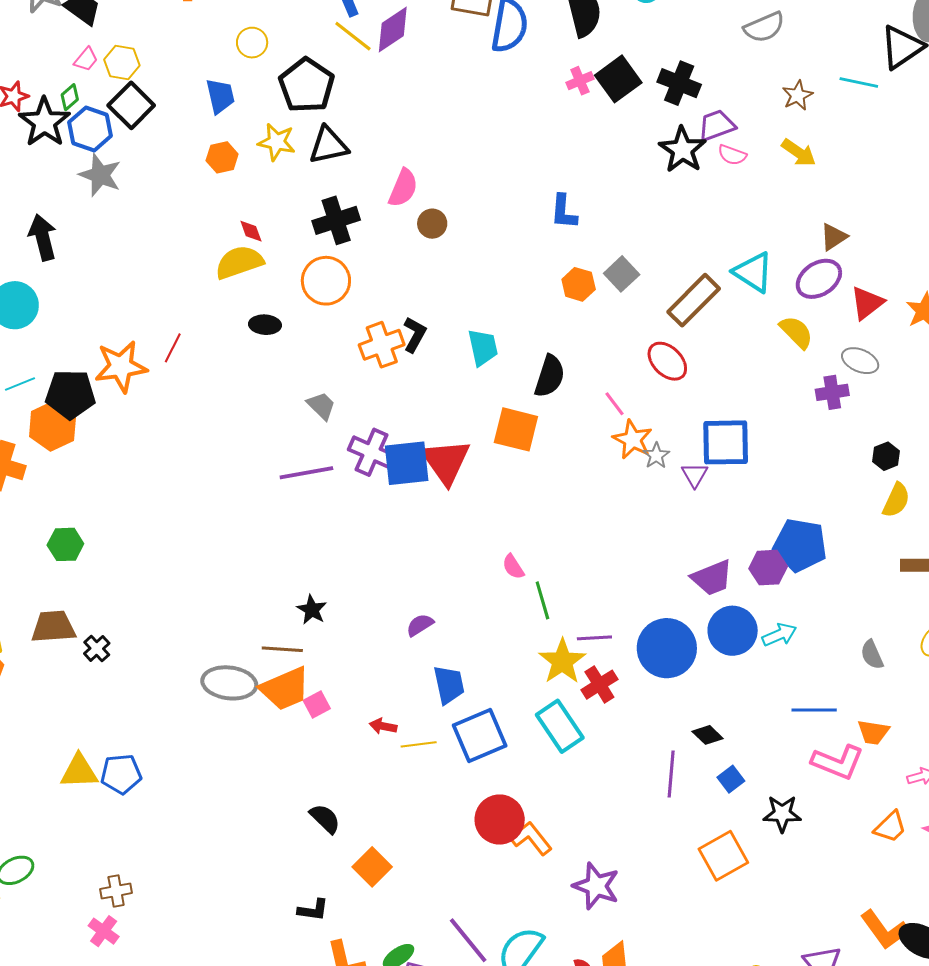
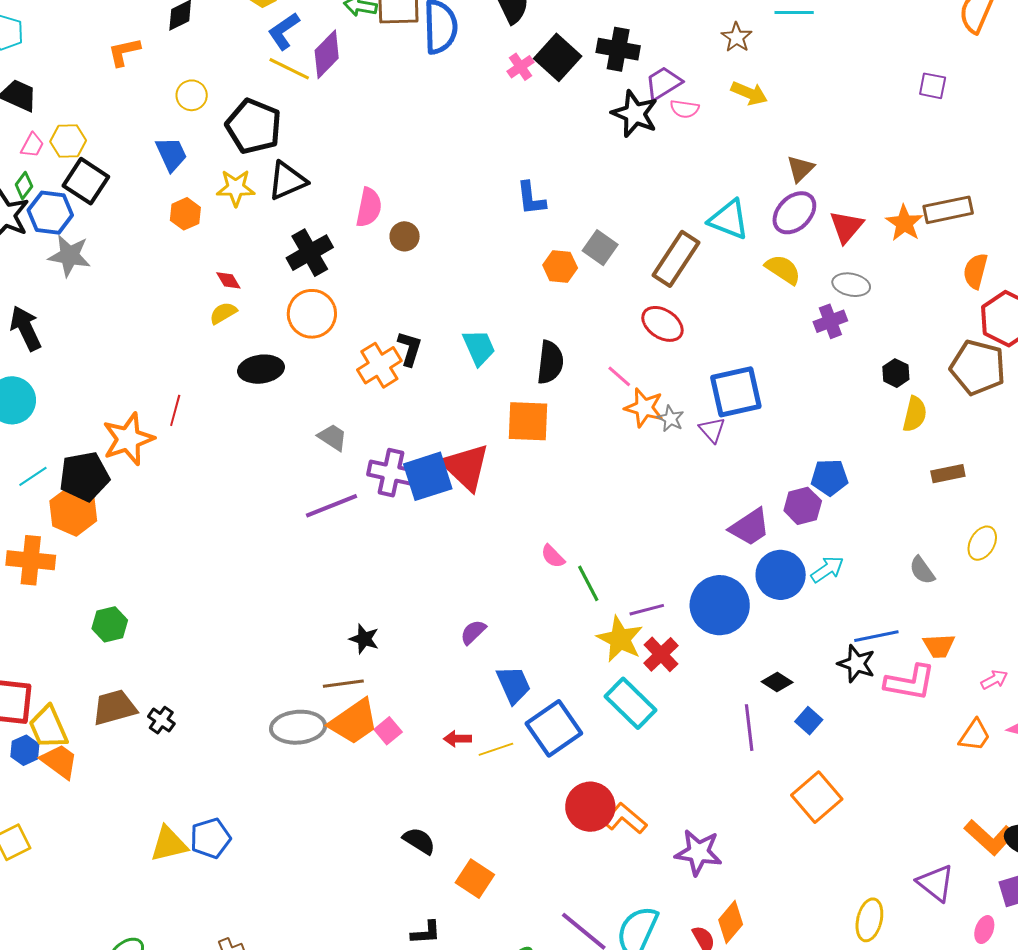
yellow semicircle: (239, 262) -> (223, 313), size x0.6
black ellipse: (265, 325) -> (261, 369), size x1.4
blue pentagon: (800, 545) -> (830, 477), size x0.7
black star: (782, 814) -> (856, 664), moved, turned 30

